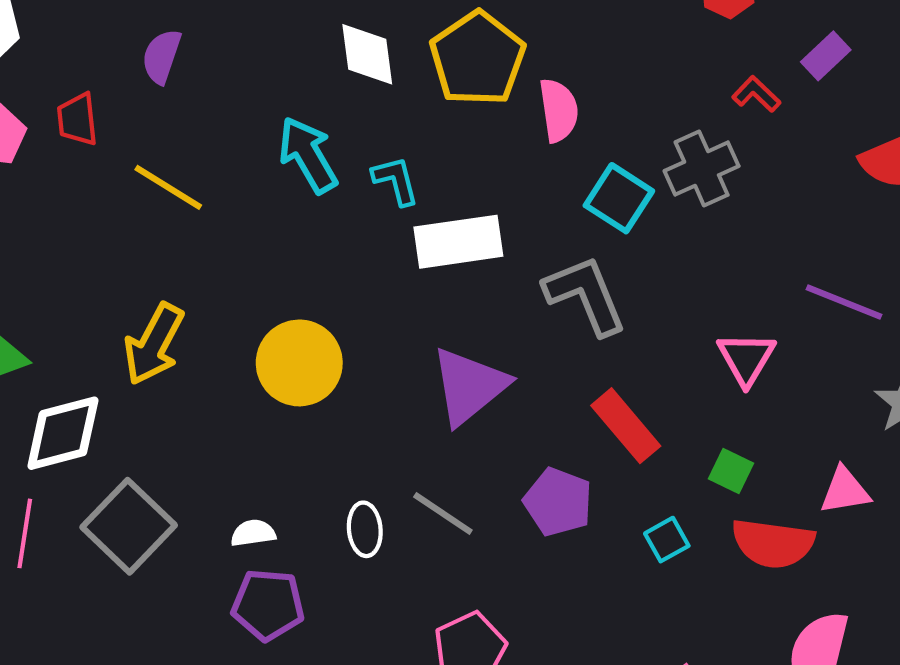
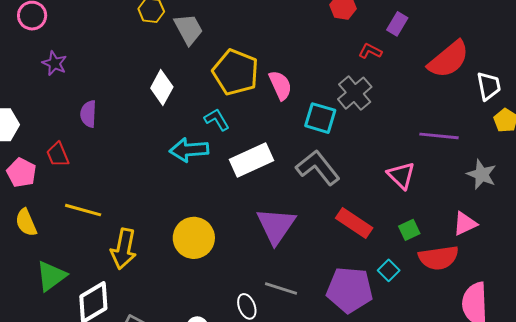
white diamond: (367, 54) -> (162, 87), moved, turned 52
cyan arrow: (308, 155) -> (189, 150), moved, turned -48
cyan L-shape: (396, 181) -> (217, 120), moved
yellow line: (168, 187) -> (83, 210), moved
green square: (731, 471) -> (409, 230), turned -35
purple pentagon: (558, 502) -> (350, 290), moved, size x1.4

